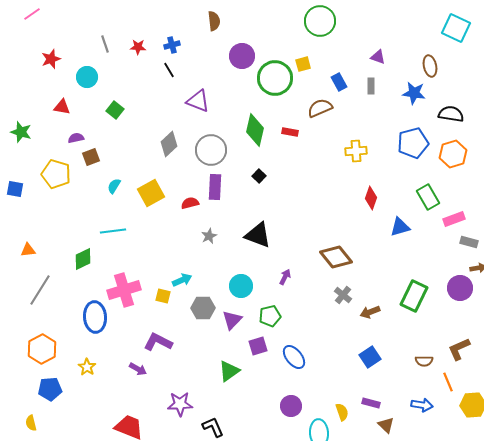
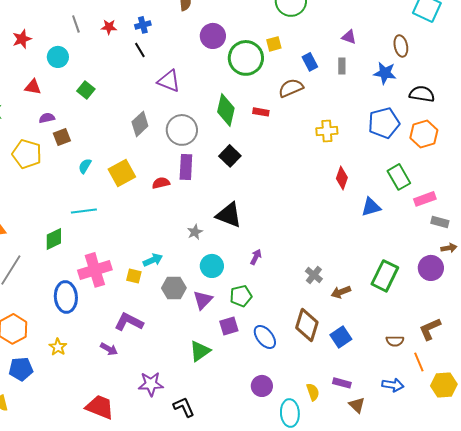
black square: (259, 176) -> (230, 156), size x1.5
gray star: (209, 236) -> (195, 232), moved
brown diamond: (336, 257) -> (307, 325), moved, turned 56

